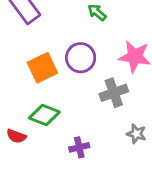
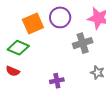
green diamond: (44, 115) -> (18, 48), moved

